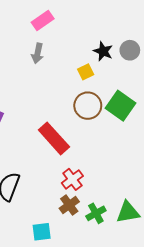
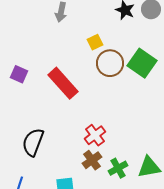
yellow square: (86, 72) -> (95, 42), moved
red rectangle: (54, 138) -> (63, 83), moved

